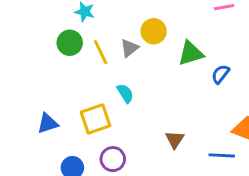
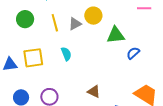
green circle: (70, 43) -> (25, 19), moved
yellow square: (95, 119) -> (33, 58), moved
brown triangle: (175, 140) -> (94, 91), turned -48

